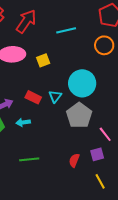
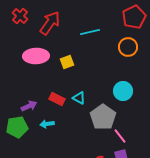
cyan circle: (82, 83) -> (123, 91), moved, size x0.7
cyan triangle: (55, 96) -> (79, 98), turned -40
pink line: (105, 134) -> (120, 136), moved

